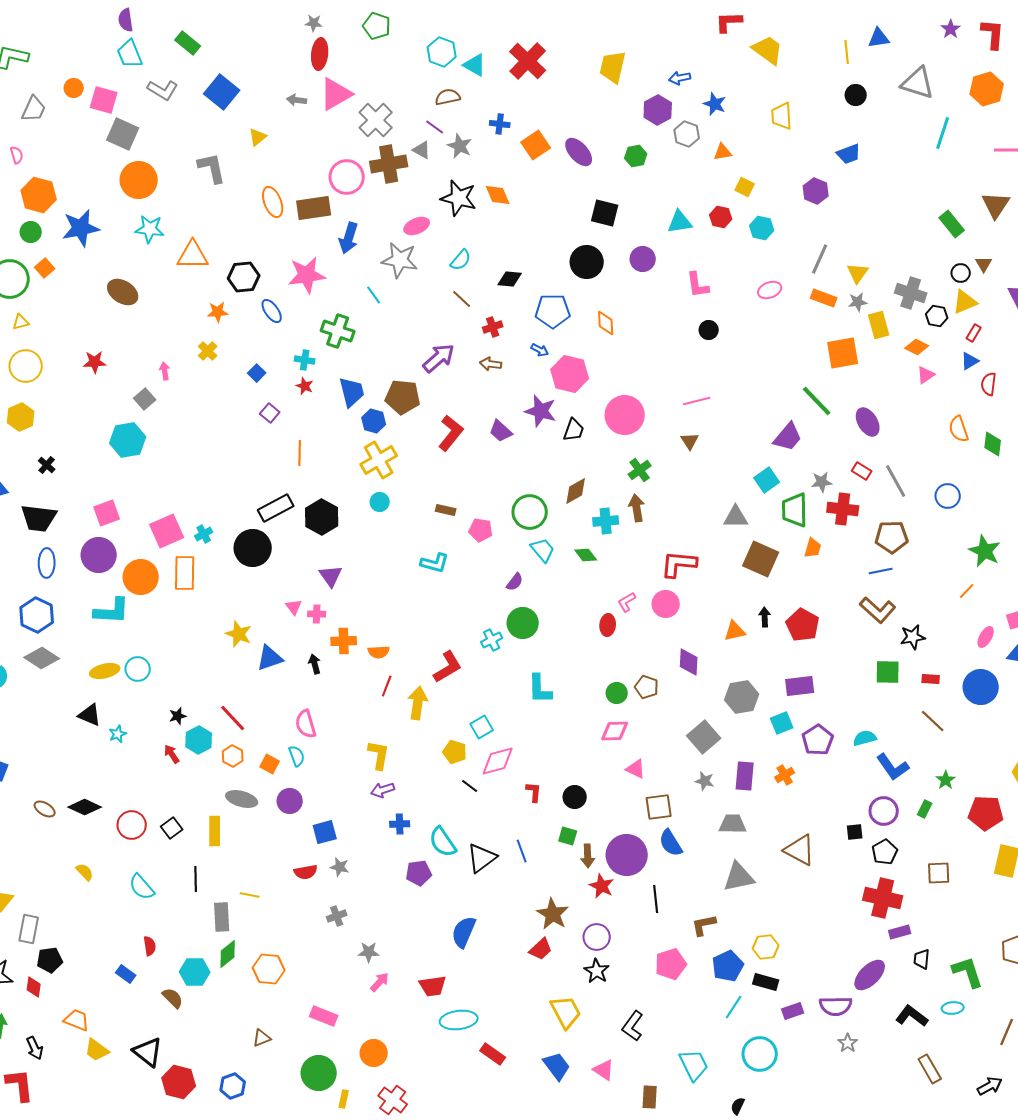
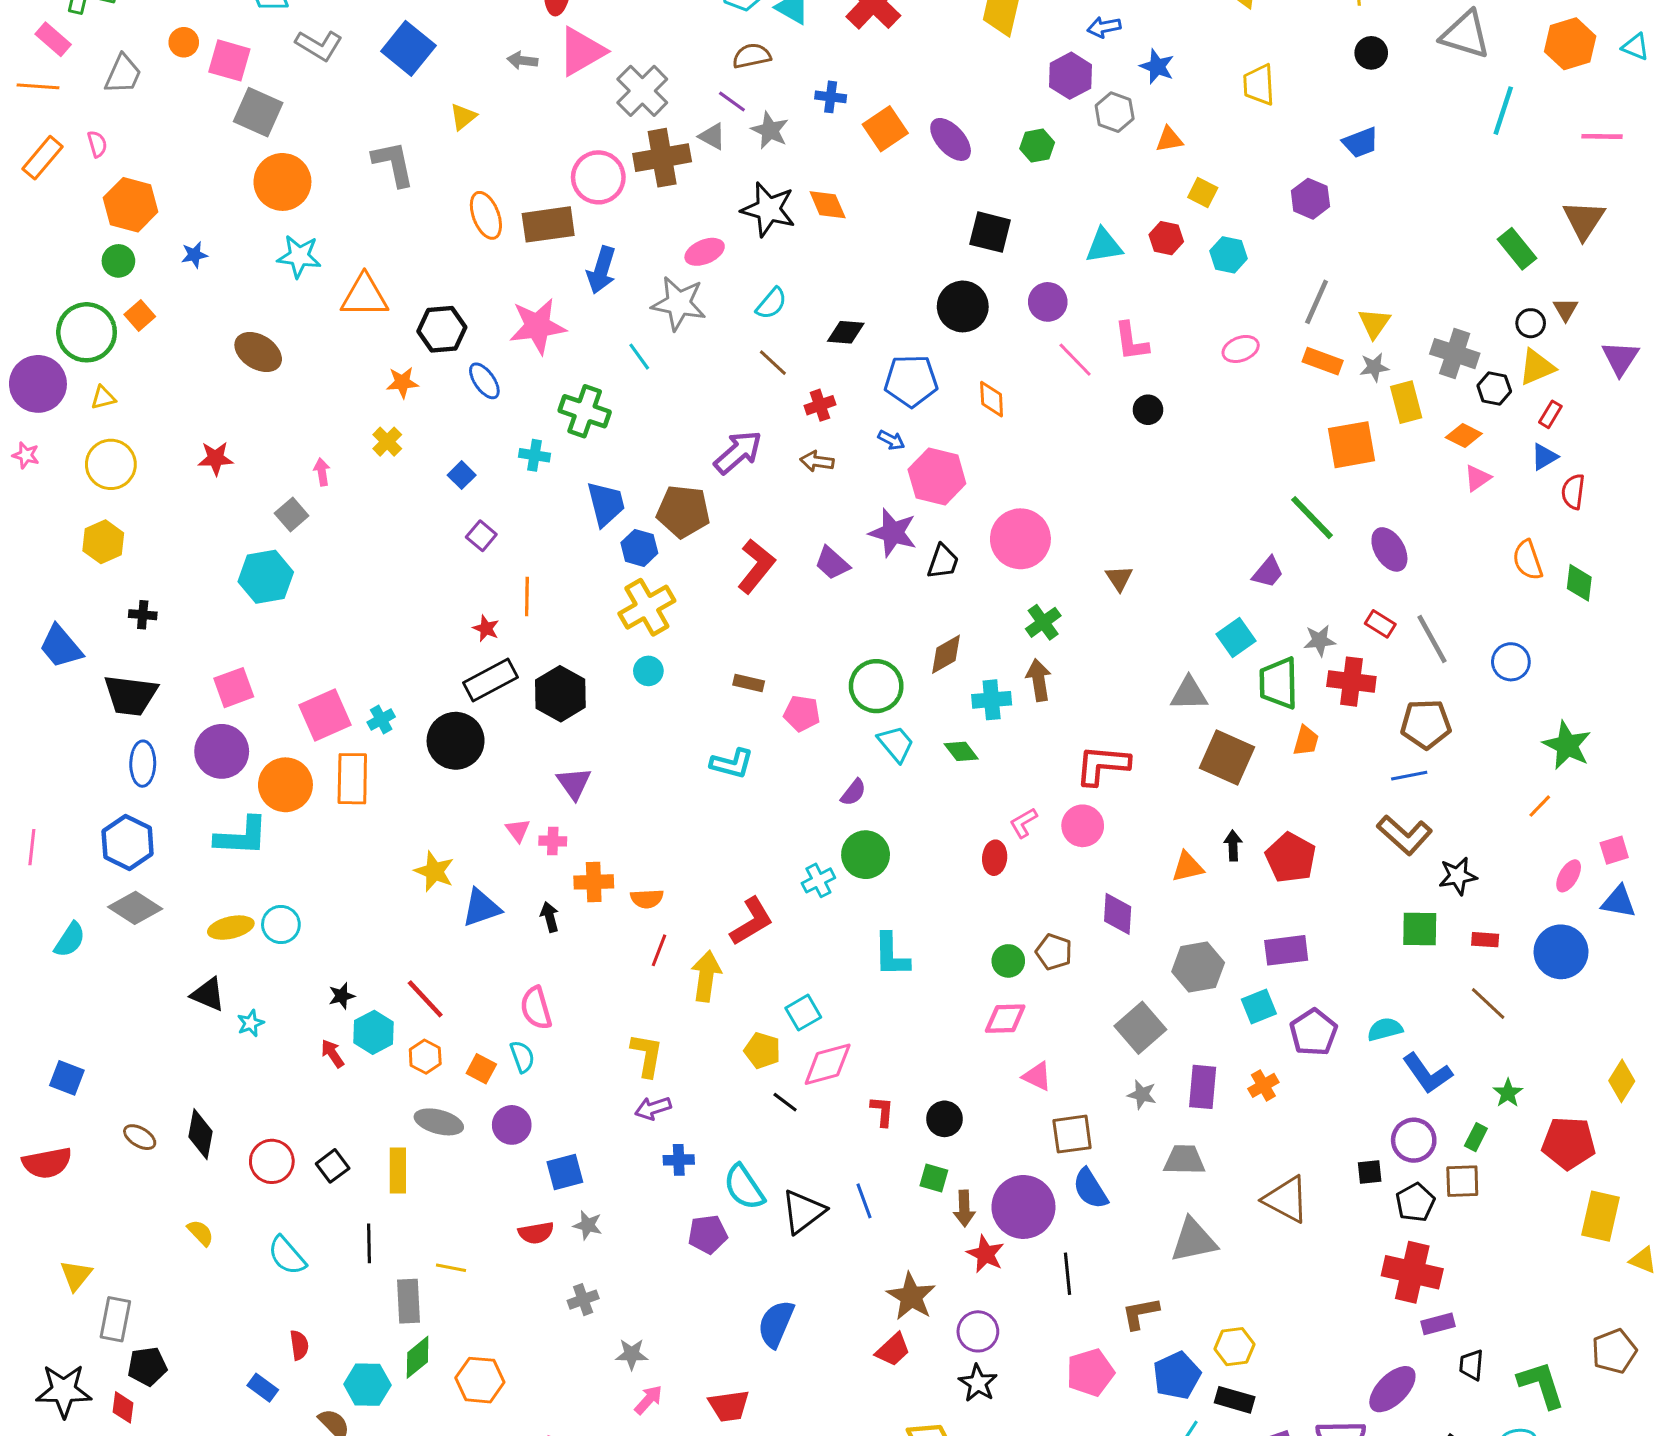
blue star: (81, 228) -> (194, 255), size x0.5
red star: (305, 386) -> (486, 628), moved
pink line: (697, 401) -> (1075, 360), moved, turned 60
purple trapezoid: (788, 437) -> (1268, 572), size x0.7
black cross: (47, 465) -> (143, 615), turned -36
black diamond: (85, 807) -> (200, 1134), turned 76
brown square: (939, 873) -> (1462, 1181), moved

